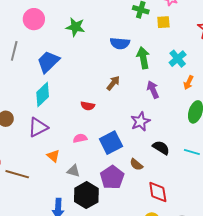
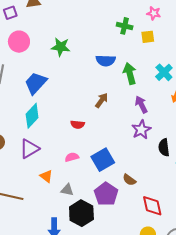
purple star: (140, 121) -> (141, 130), moved
black semicircle: (161, 148) -> (164, 148), moved, turned -126

